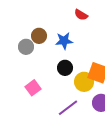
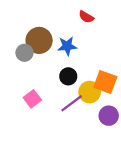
brown circle: (39, 36) -> (39, 40), size x1.5
purple line: (68, 108) -> (72, 103), moved

